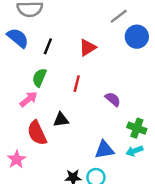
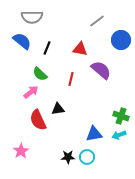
gray line: (119, 16) -> (97, 21), moved
red triangle: (88, 48) -> (80, 49), turned 42
green semicircle: (39, 78) -> (40, 74), turned -70
purple semicircle: (113, 99) -> (101, 70), moved, size x1.5
pink star: (17, 159) -> (21, 151), moved

